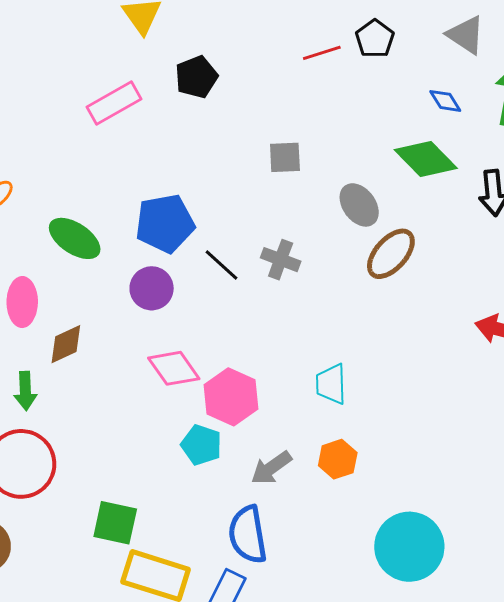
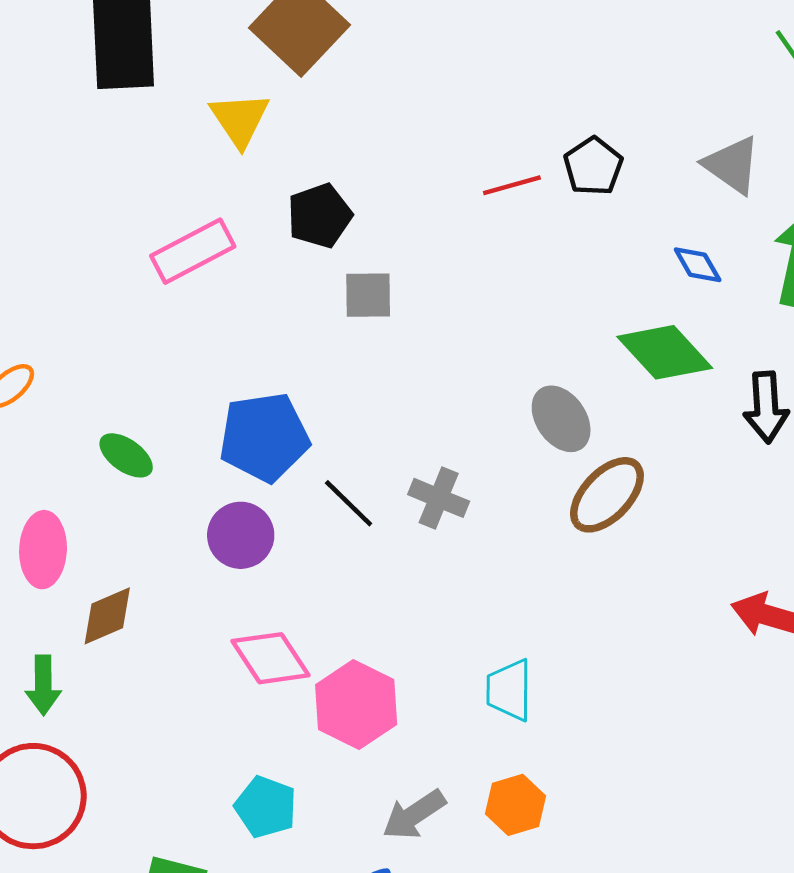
gray square: (285, 157) -> (368, 295), moved
green ellipse: (75, 238) -> (126, 455), size x0.7
cyan pentagon: (201, 445) -> (266, 807), moved

